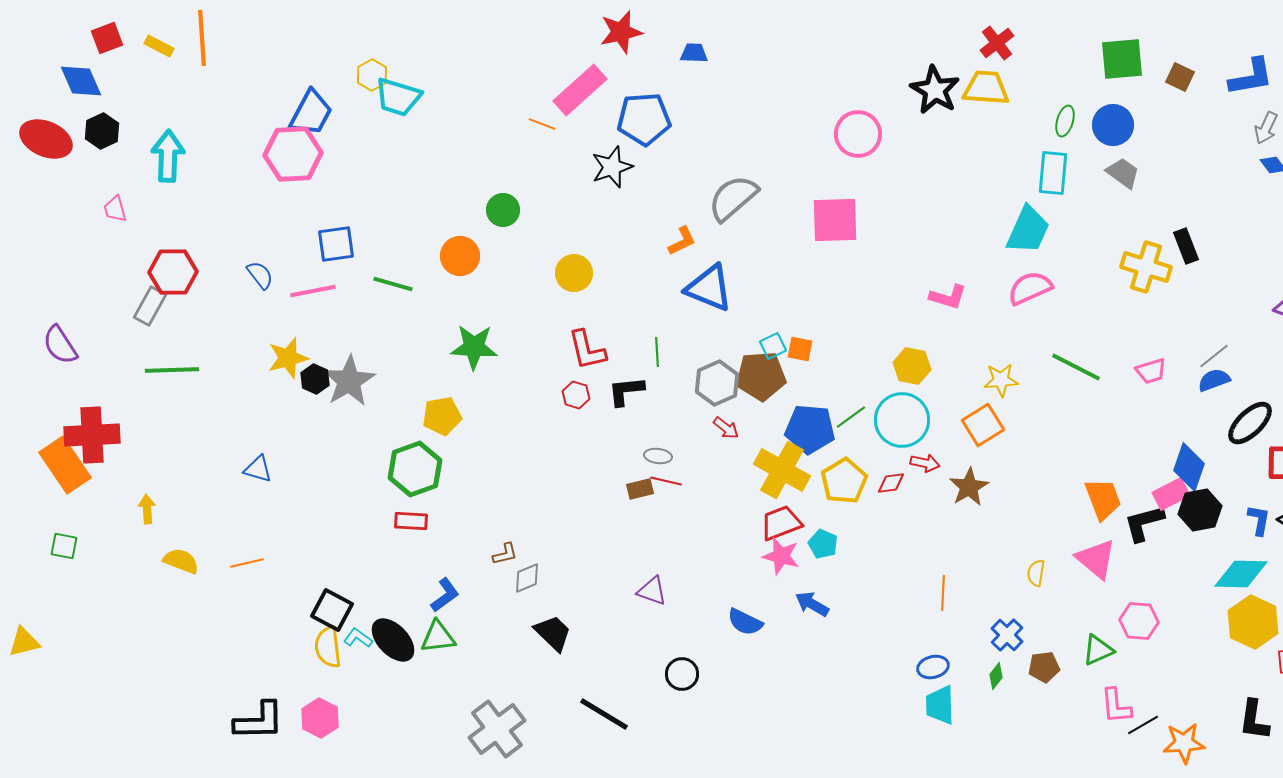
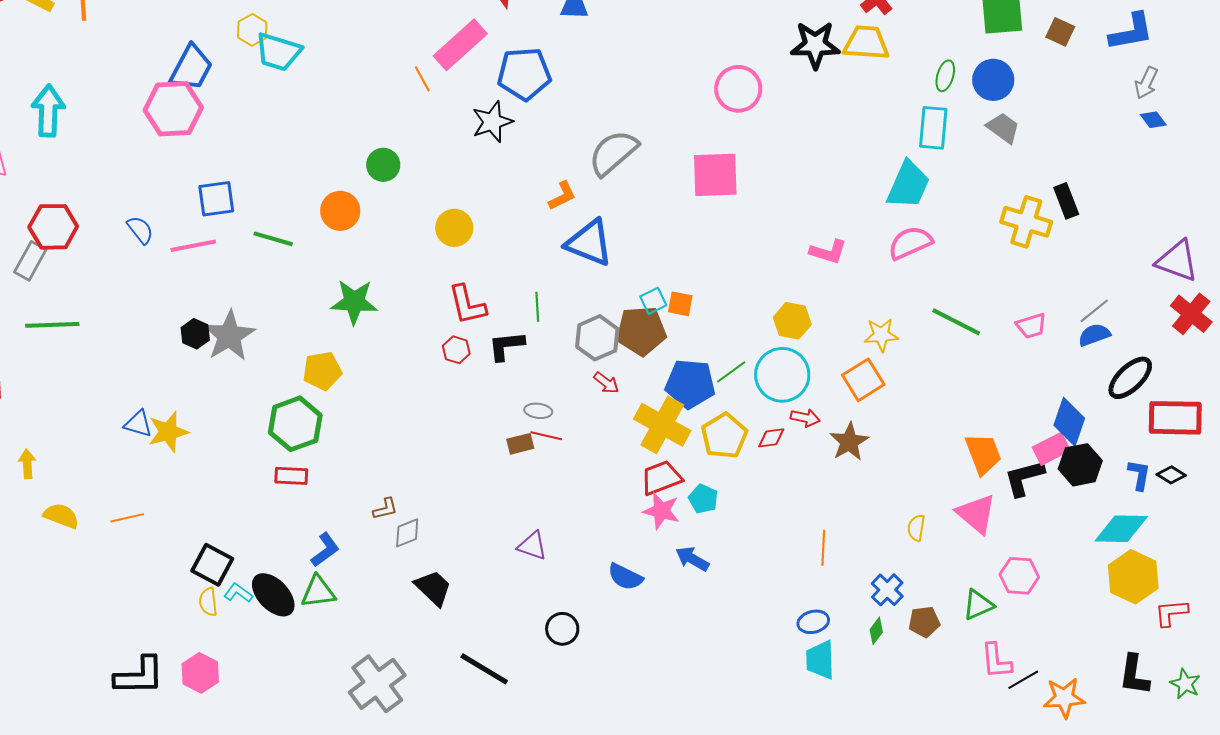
black star: (935, 90) -> (815, 45), turned -30
orange line: (542, 124) -> (422, 79), turned 40
yellow star: (288, 358) -> (168, 432), moved
yellow semicircle: (328, 647) -> (208, 602), size x0.7

